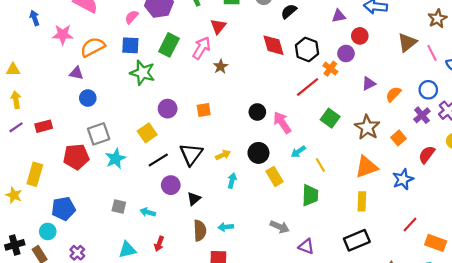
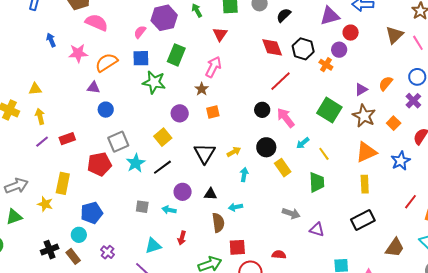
purple triangle: (339, 16) -> (330, 16), size x1.5
pink arrow: (202, 48) -> (213, 67), moved
brown star: (221, 66) -> (202, 89), moved
purple triangle: (369, 84) -> (361, 90), moved
red line: (308, 87) -> (280, 81), moved
green square: (330, 118) -> (329, 110), size x1.4
black line: (158, 160) -> (162, 167), moved
purple circle: (171, 185) -> (183, 192), moved
black triangle: (194, 199) -> (210, 194), turned 48
cyan arrow: (226, 227) -> (235, 207), moved

